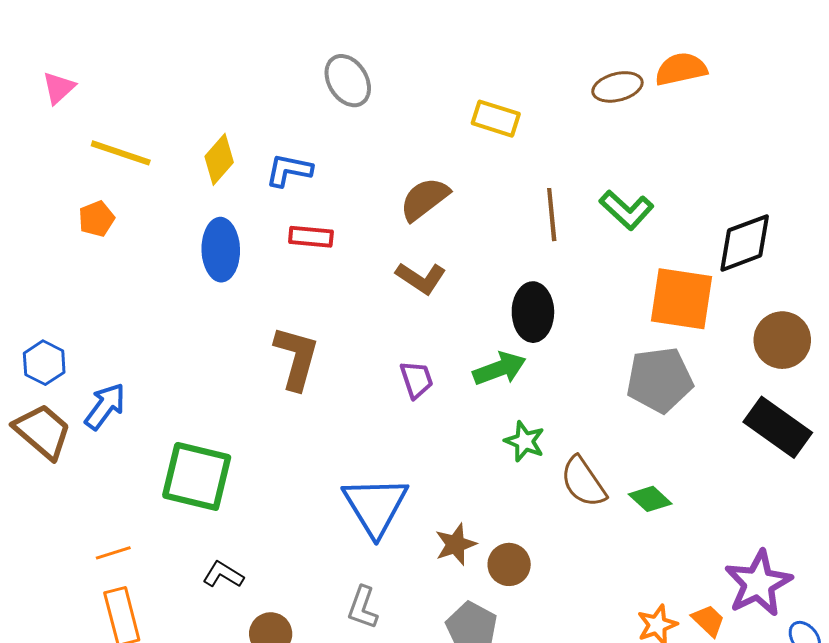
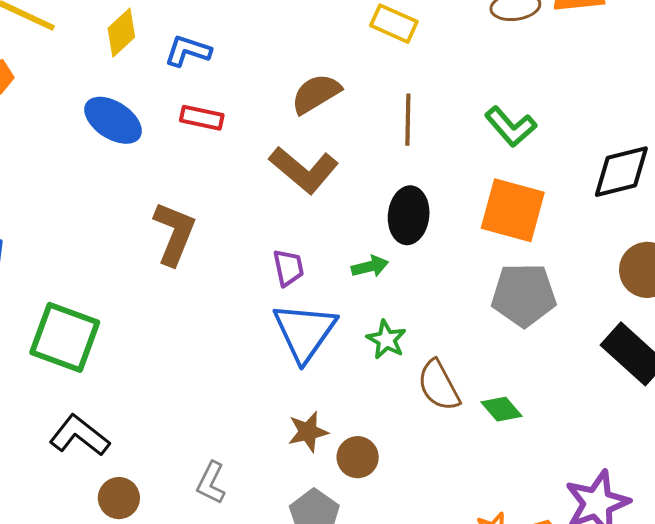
brown line: (552, 215) -> (408, 120), moved
blue ellipse: (221, 250) -> (113, 120), turned -62
brown L-shape: (421, 278) -> (304, 170), size x1.4
orange square: (681, 299) -> (513, 210), moved
green arrow: (499, 369) -> (370, 266), size x0.7
blue triangle: (375, 506) -> (305, 332), moved
black L-shape: (223, 575) -> (79, 436), size x1.5

